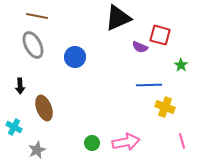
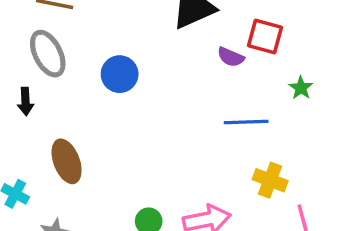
black arrow: (20, 86) -> (26, 101), moved
yellow cross: (165, 107) -> (270, 180), moved

